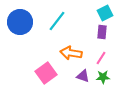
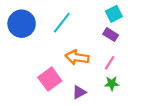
purple rectangle: (102, 32) -> (111, 35), turned -64
purple triangle: (83, 76) -> (79, 92), moved, turned -48

